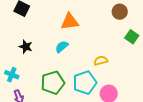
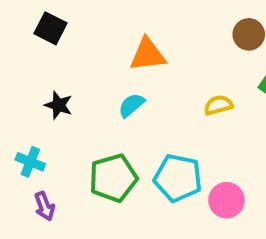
yellow semicircle: (101, 61) -> (218, 105), moved
cyan pentagon: (85, 83) -> (178, 178), turned 30

